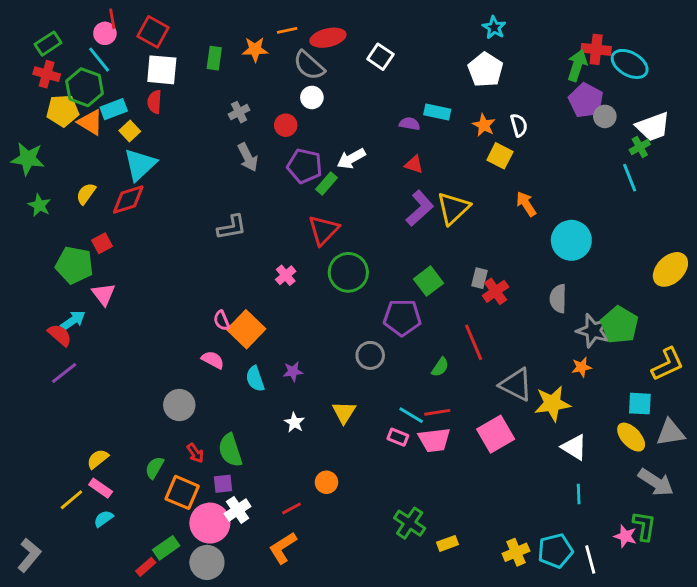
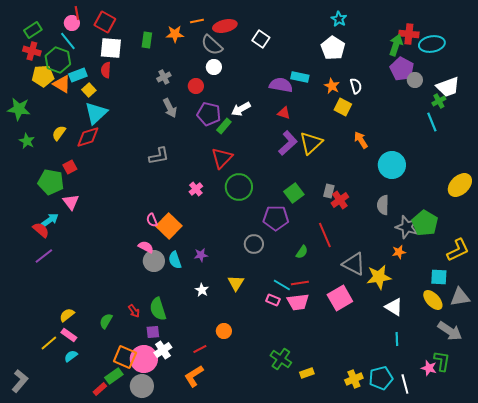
cyan ellipse: (630, 64) -> (432, 44), turned -40
purple semicircle: (410, 124) -> (281, 85), size x1.6
gray circle: (179, 405) -> (154, 261), moved
orange square: (182, 492) -> (125, 357), moved

